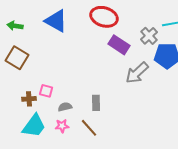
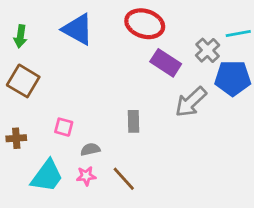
green arrow: (15, 26) -> (20, 36), turned -91
brown cross: (29, 99) -> (16, 138), moved
gray rectangle: (96, 103) -> (134, 121), moved

